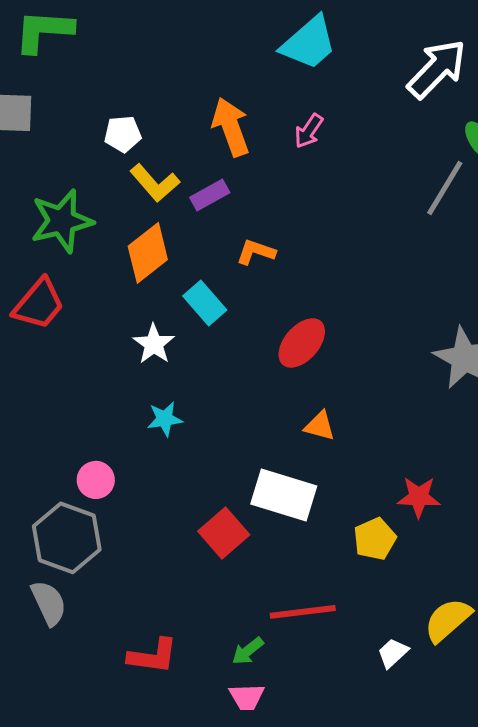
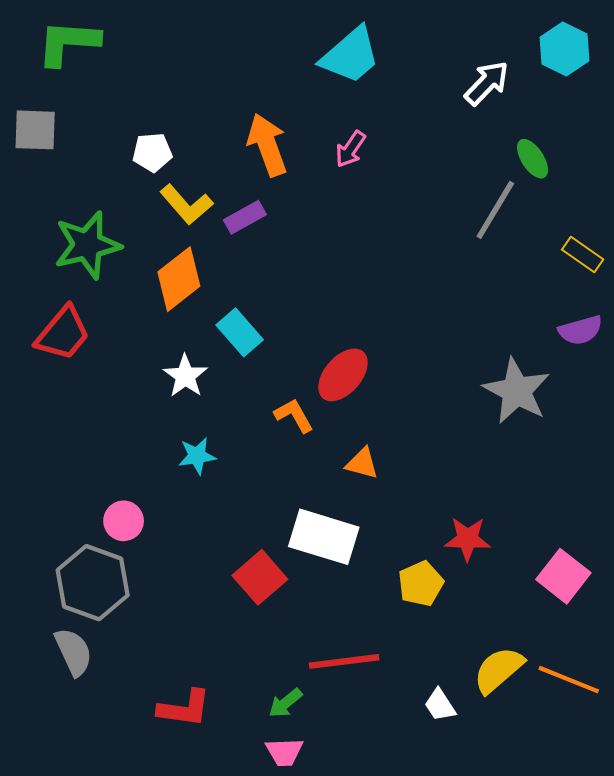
white arrow: (437, 69) -> (487, 83), size x0.7
orange L-shape: (256, 252) -> (294, 415), moved, turned 42
white trapezoid: (393, 653) -> (440, 705), turned -80

